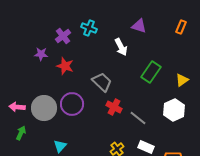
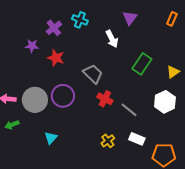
purple triangle: (139, 26) -> (130, 18), turned 49
green arrow: (21, 133) -> (12, 125), turned -136

